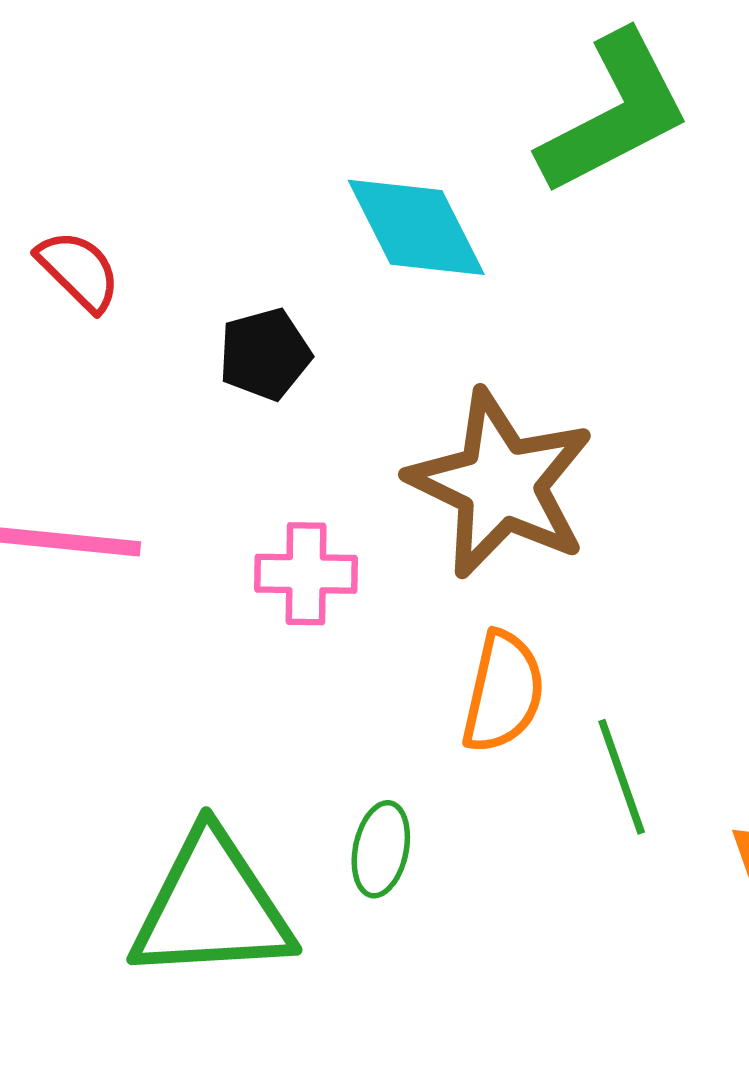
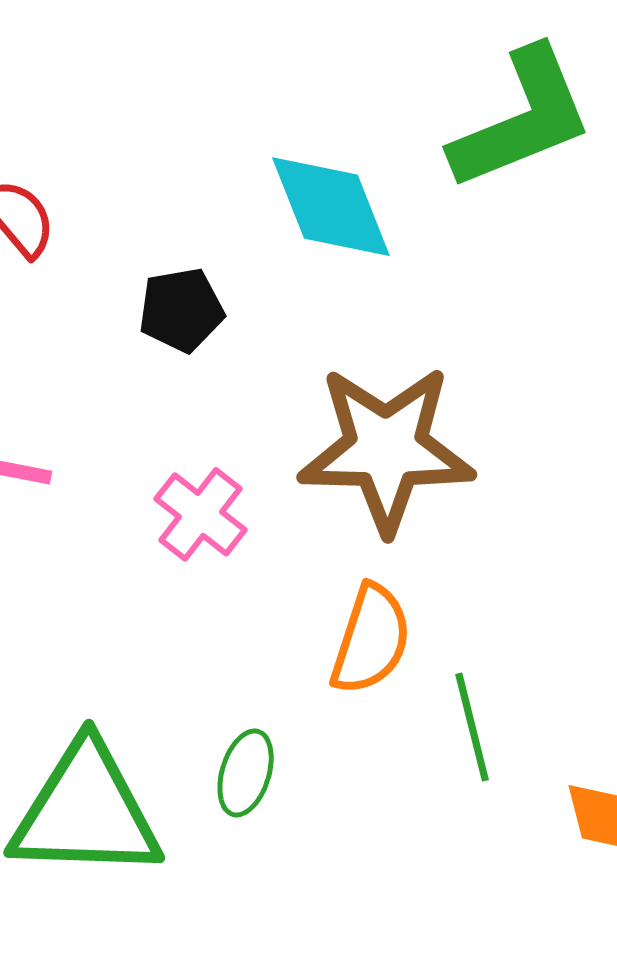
brown star: (501, 484) -> (386, 449), turned -30
pink cross: (306, 574) -> (200, 514), turned 32

